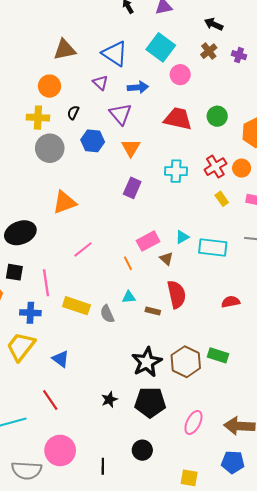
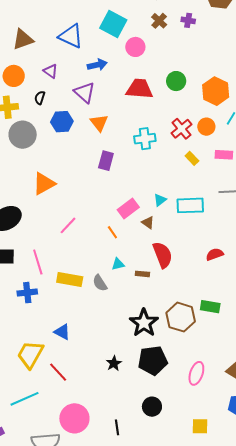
purple triangle: (100, 83) -> (50, 71), moved
yellow trapezoid: (21, 347) -> (30, 354), moved

